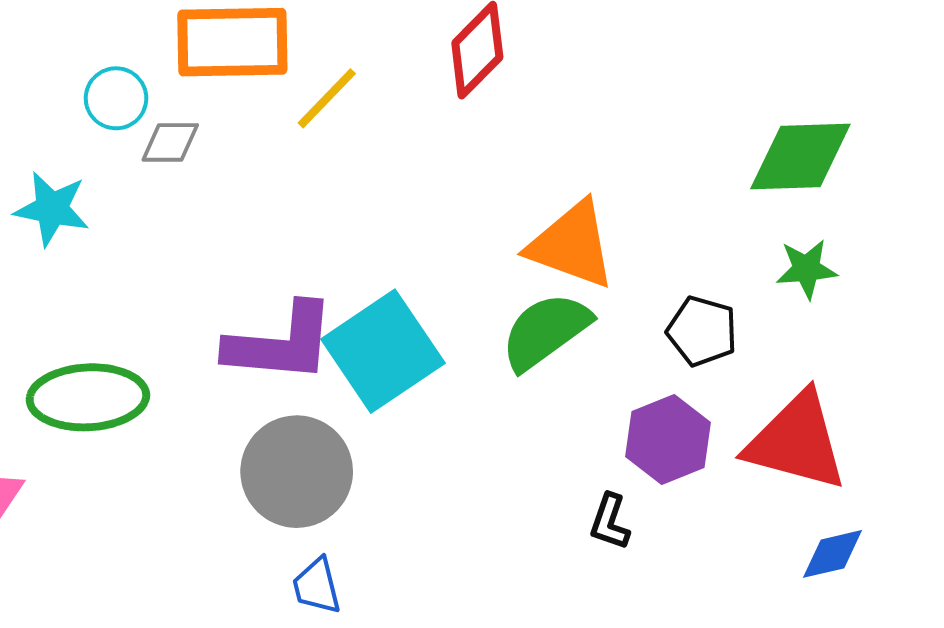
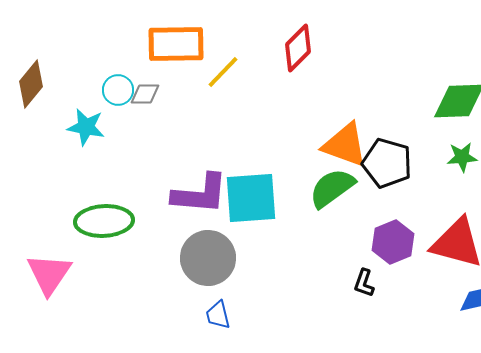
cyan circle: (116, 98) -> (118, 90), moved
black pentagon: (702, 331) -> (387, 163), moved, size x1.4
cyan square: (383, 351) -> (251, 198), turned 30

